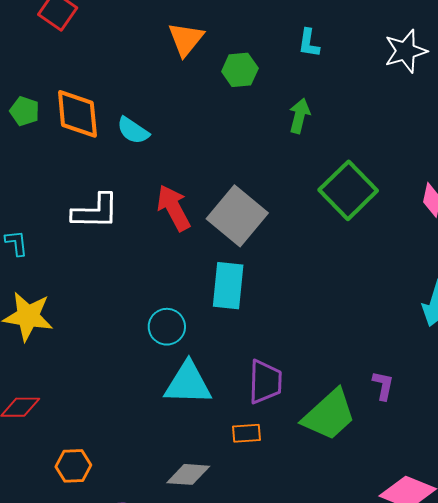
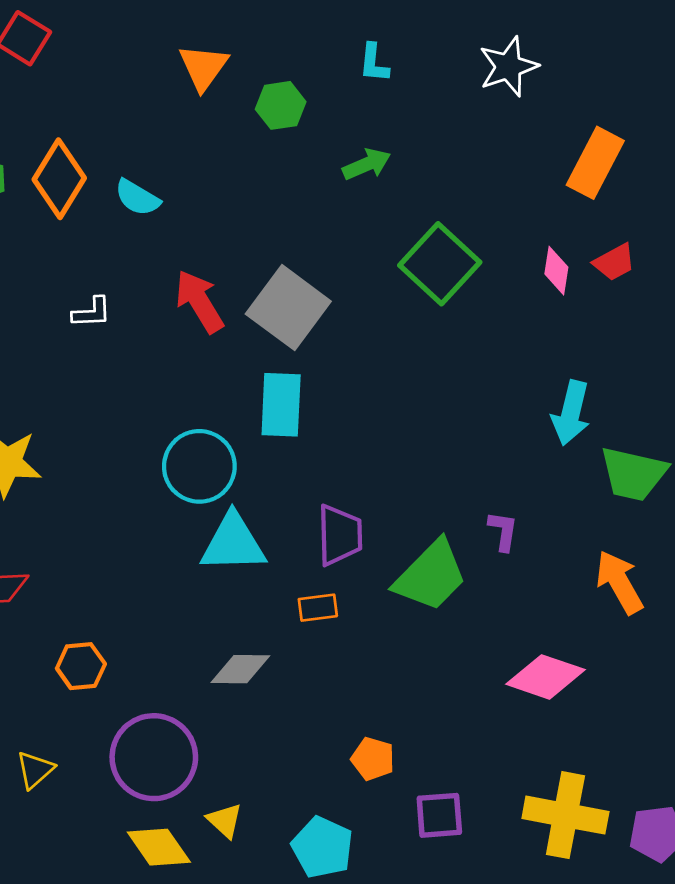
orange diamond: (77, 114) -> (59, 179), turned 40
green arrow: (300, 116) -> (367, 164), turned 56
white L-shape: (95, 211) -> (92, 312), size x0.6
cyan circle: (167, 327) -> (199, 466), size x1.4

